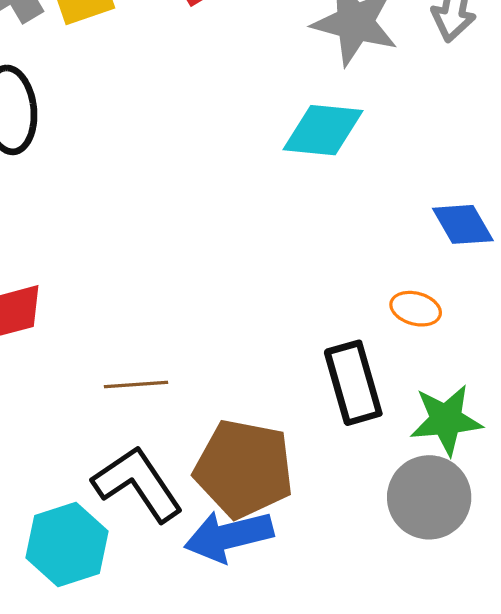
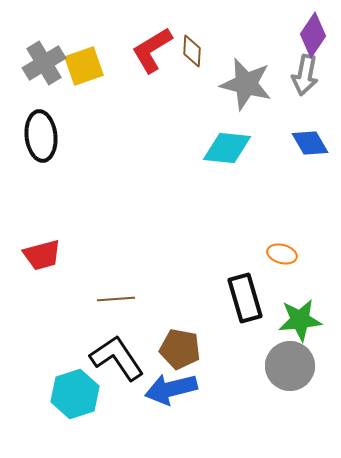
blue diamond: (463, 224) -> (310, 143), moved
brown pentagon: (244, 469) -> (180, 349), size x0.7

